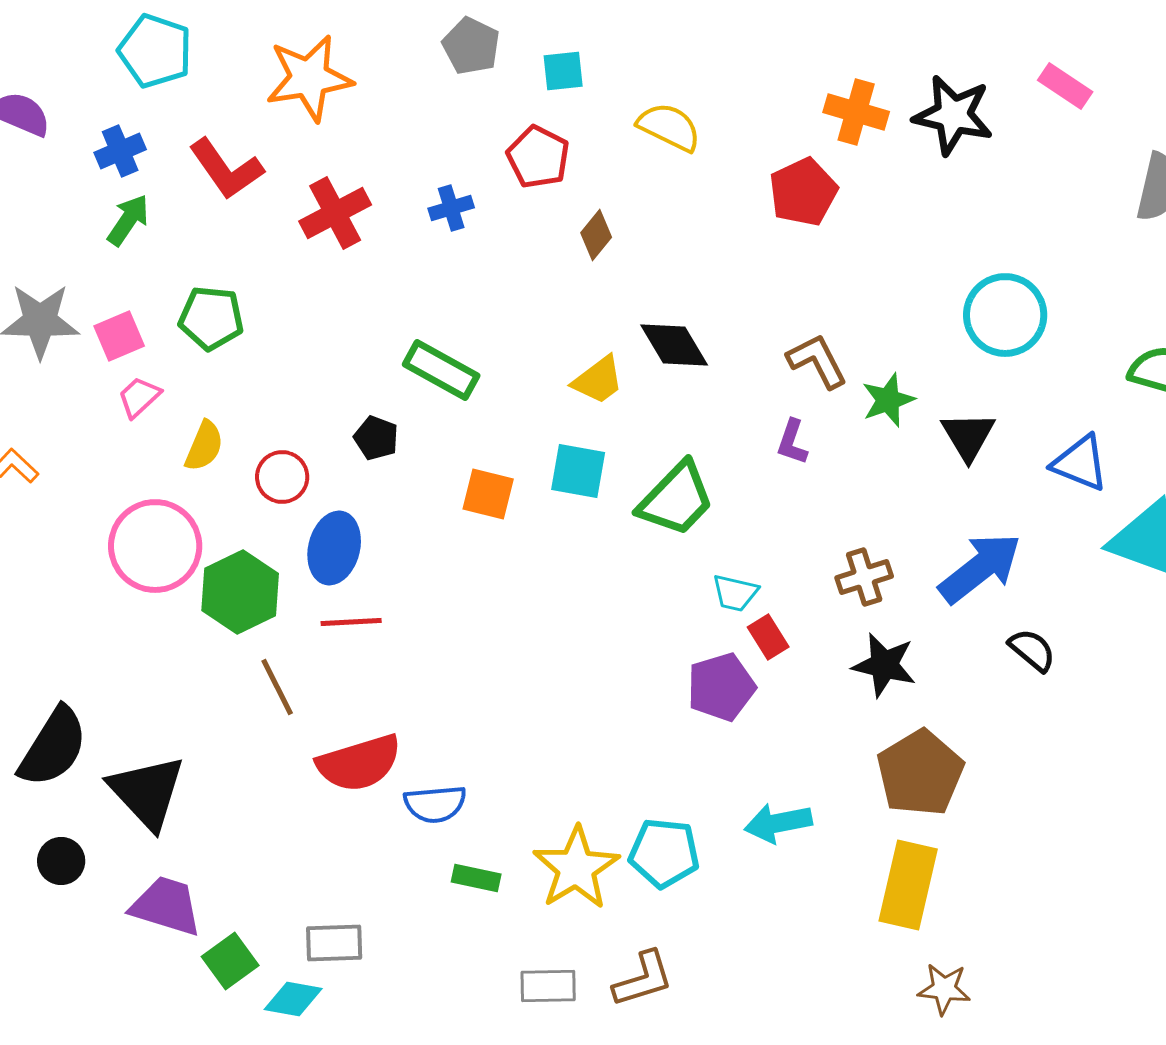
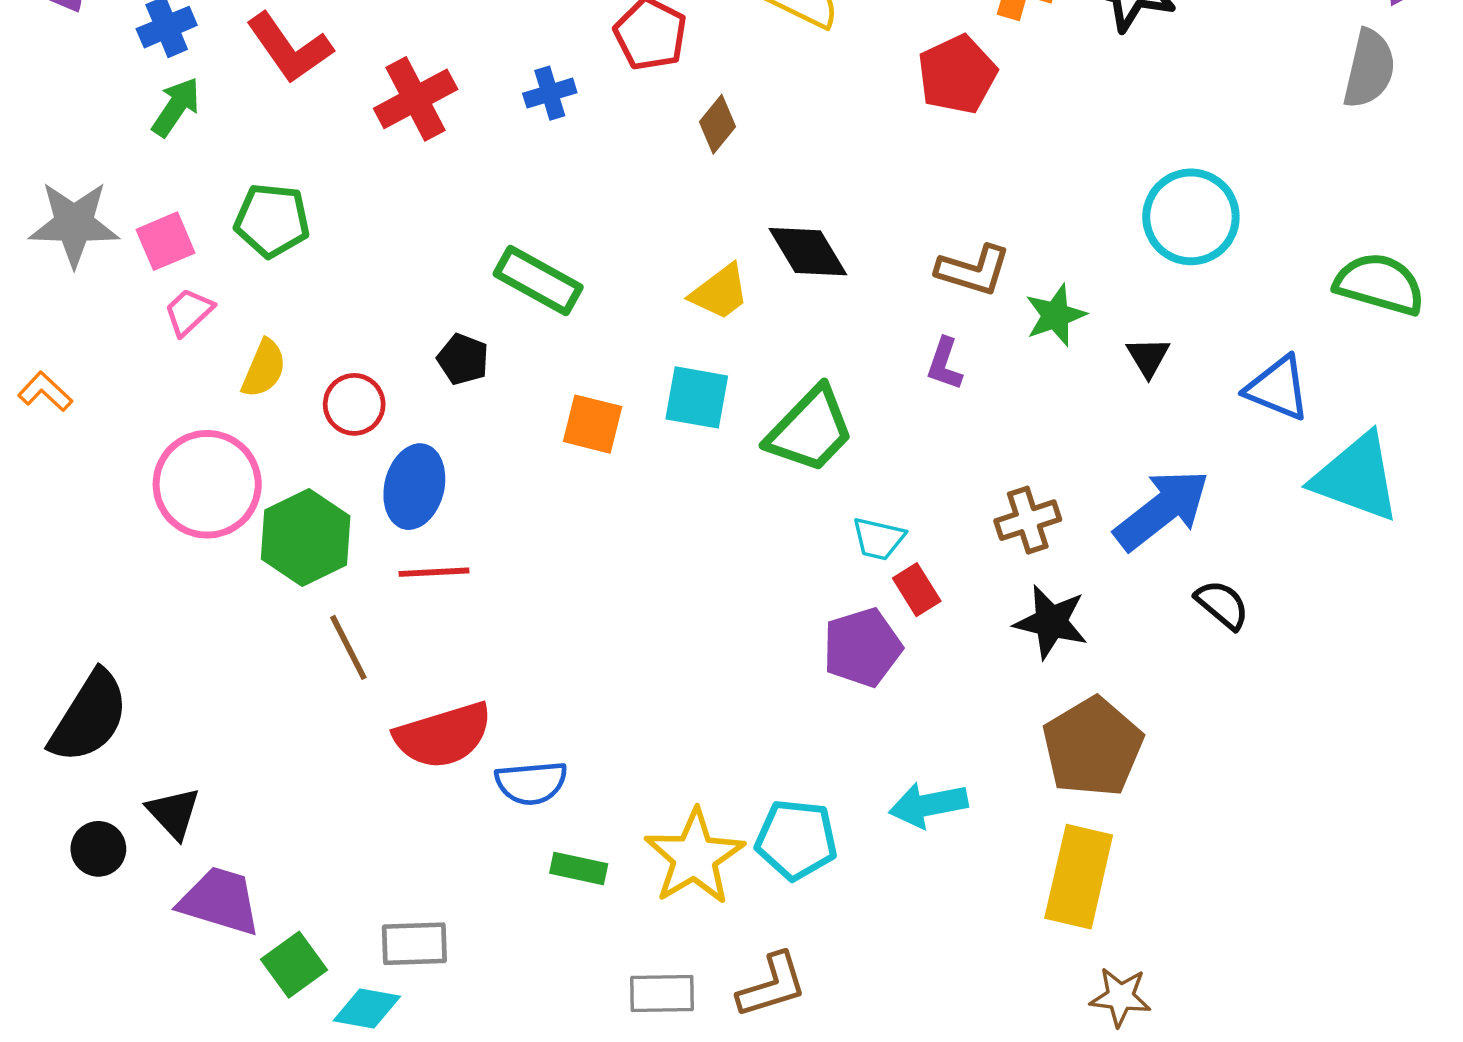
brown L-shape: (817, 361) -> (973, 270), turned 134
black triangle: (968, 436) -> (1148, 357), size x0.7
black triangle: (147, 792) -> (174, 813), moved, size x0.6

